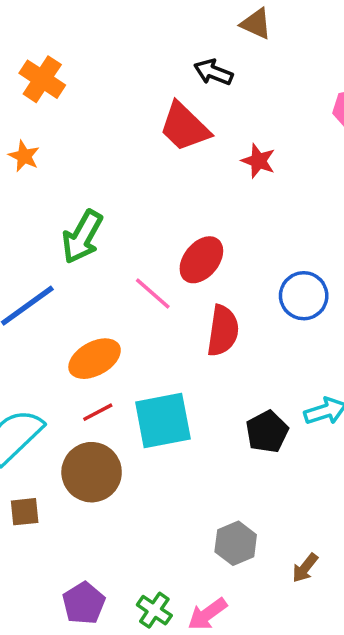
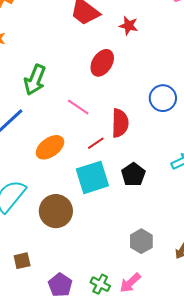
red ellipse: (201, 260) -> (102, 63), moved
red line: (98, 412) -> (96, 143), moved
black pentagon: (267, 432) -> (133, 175), moved
brown square: (25, 512) -> (22, 261), moved

